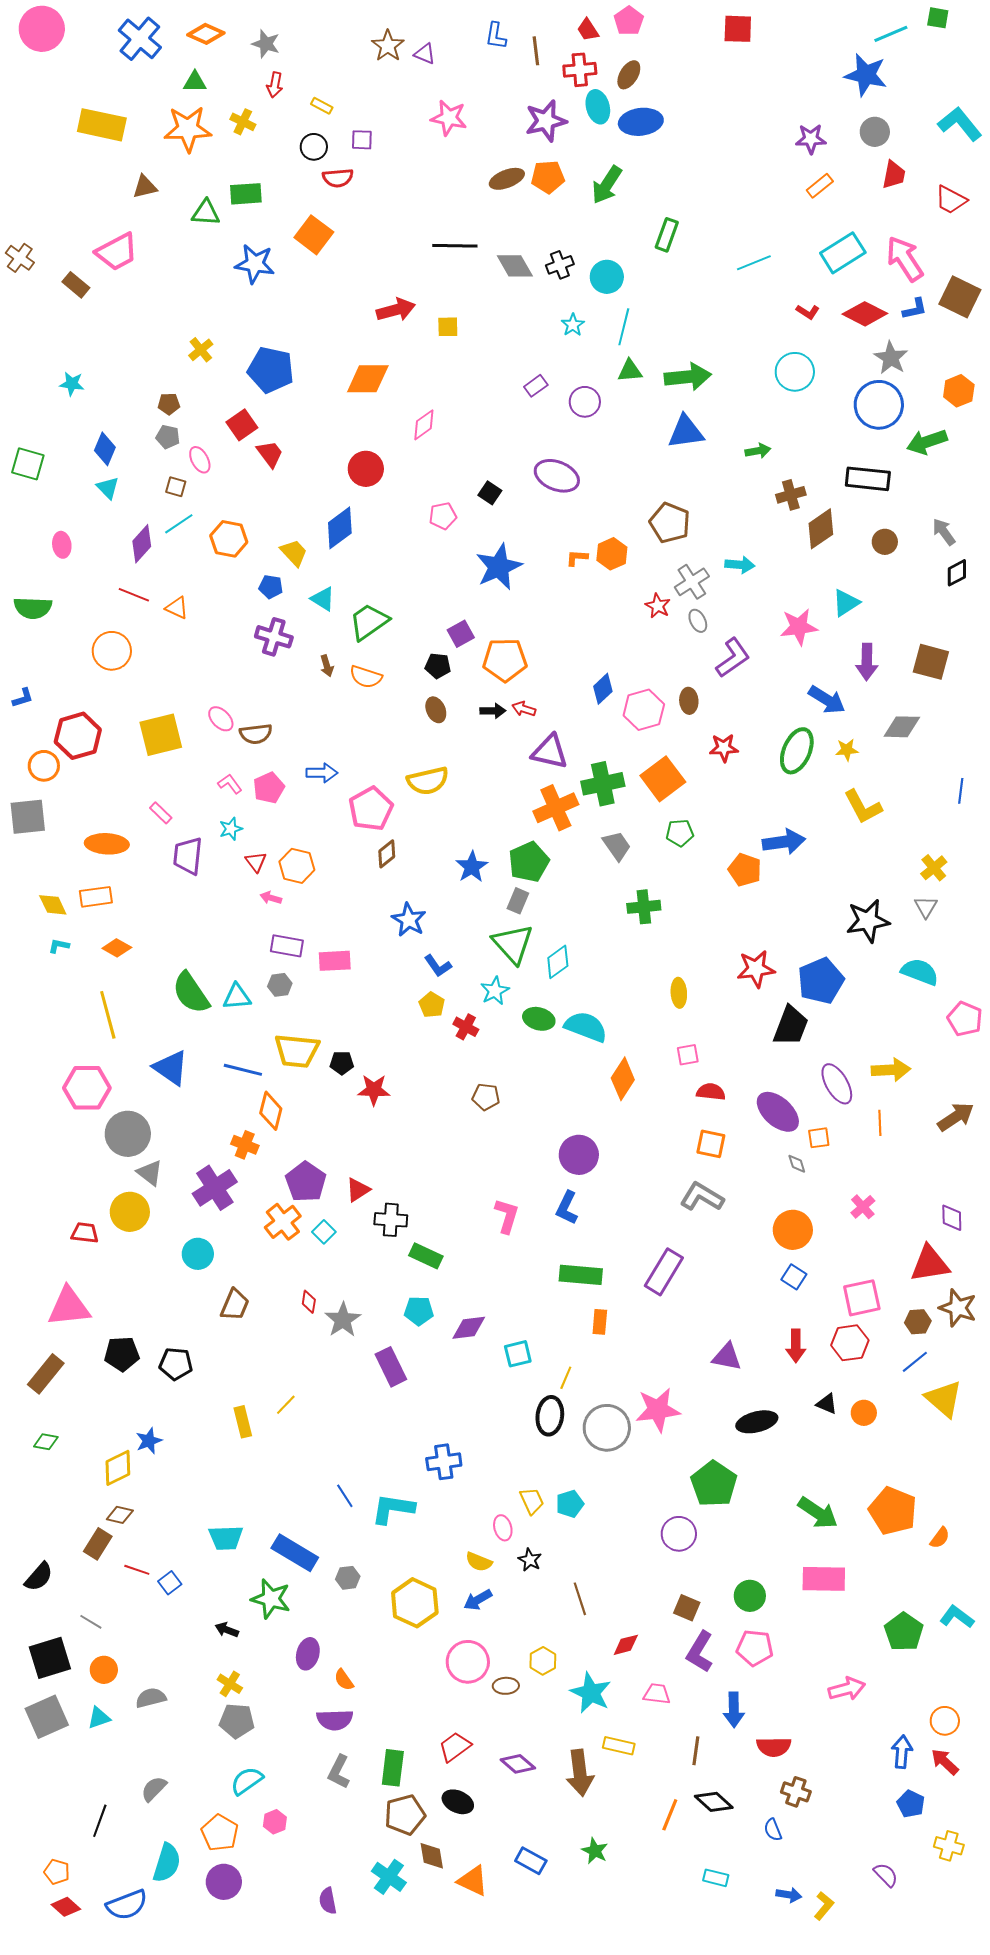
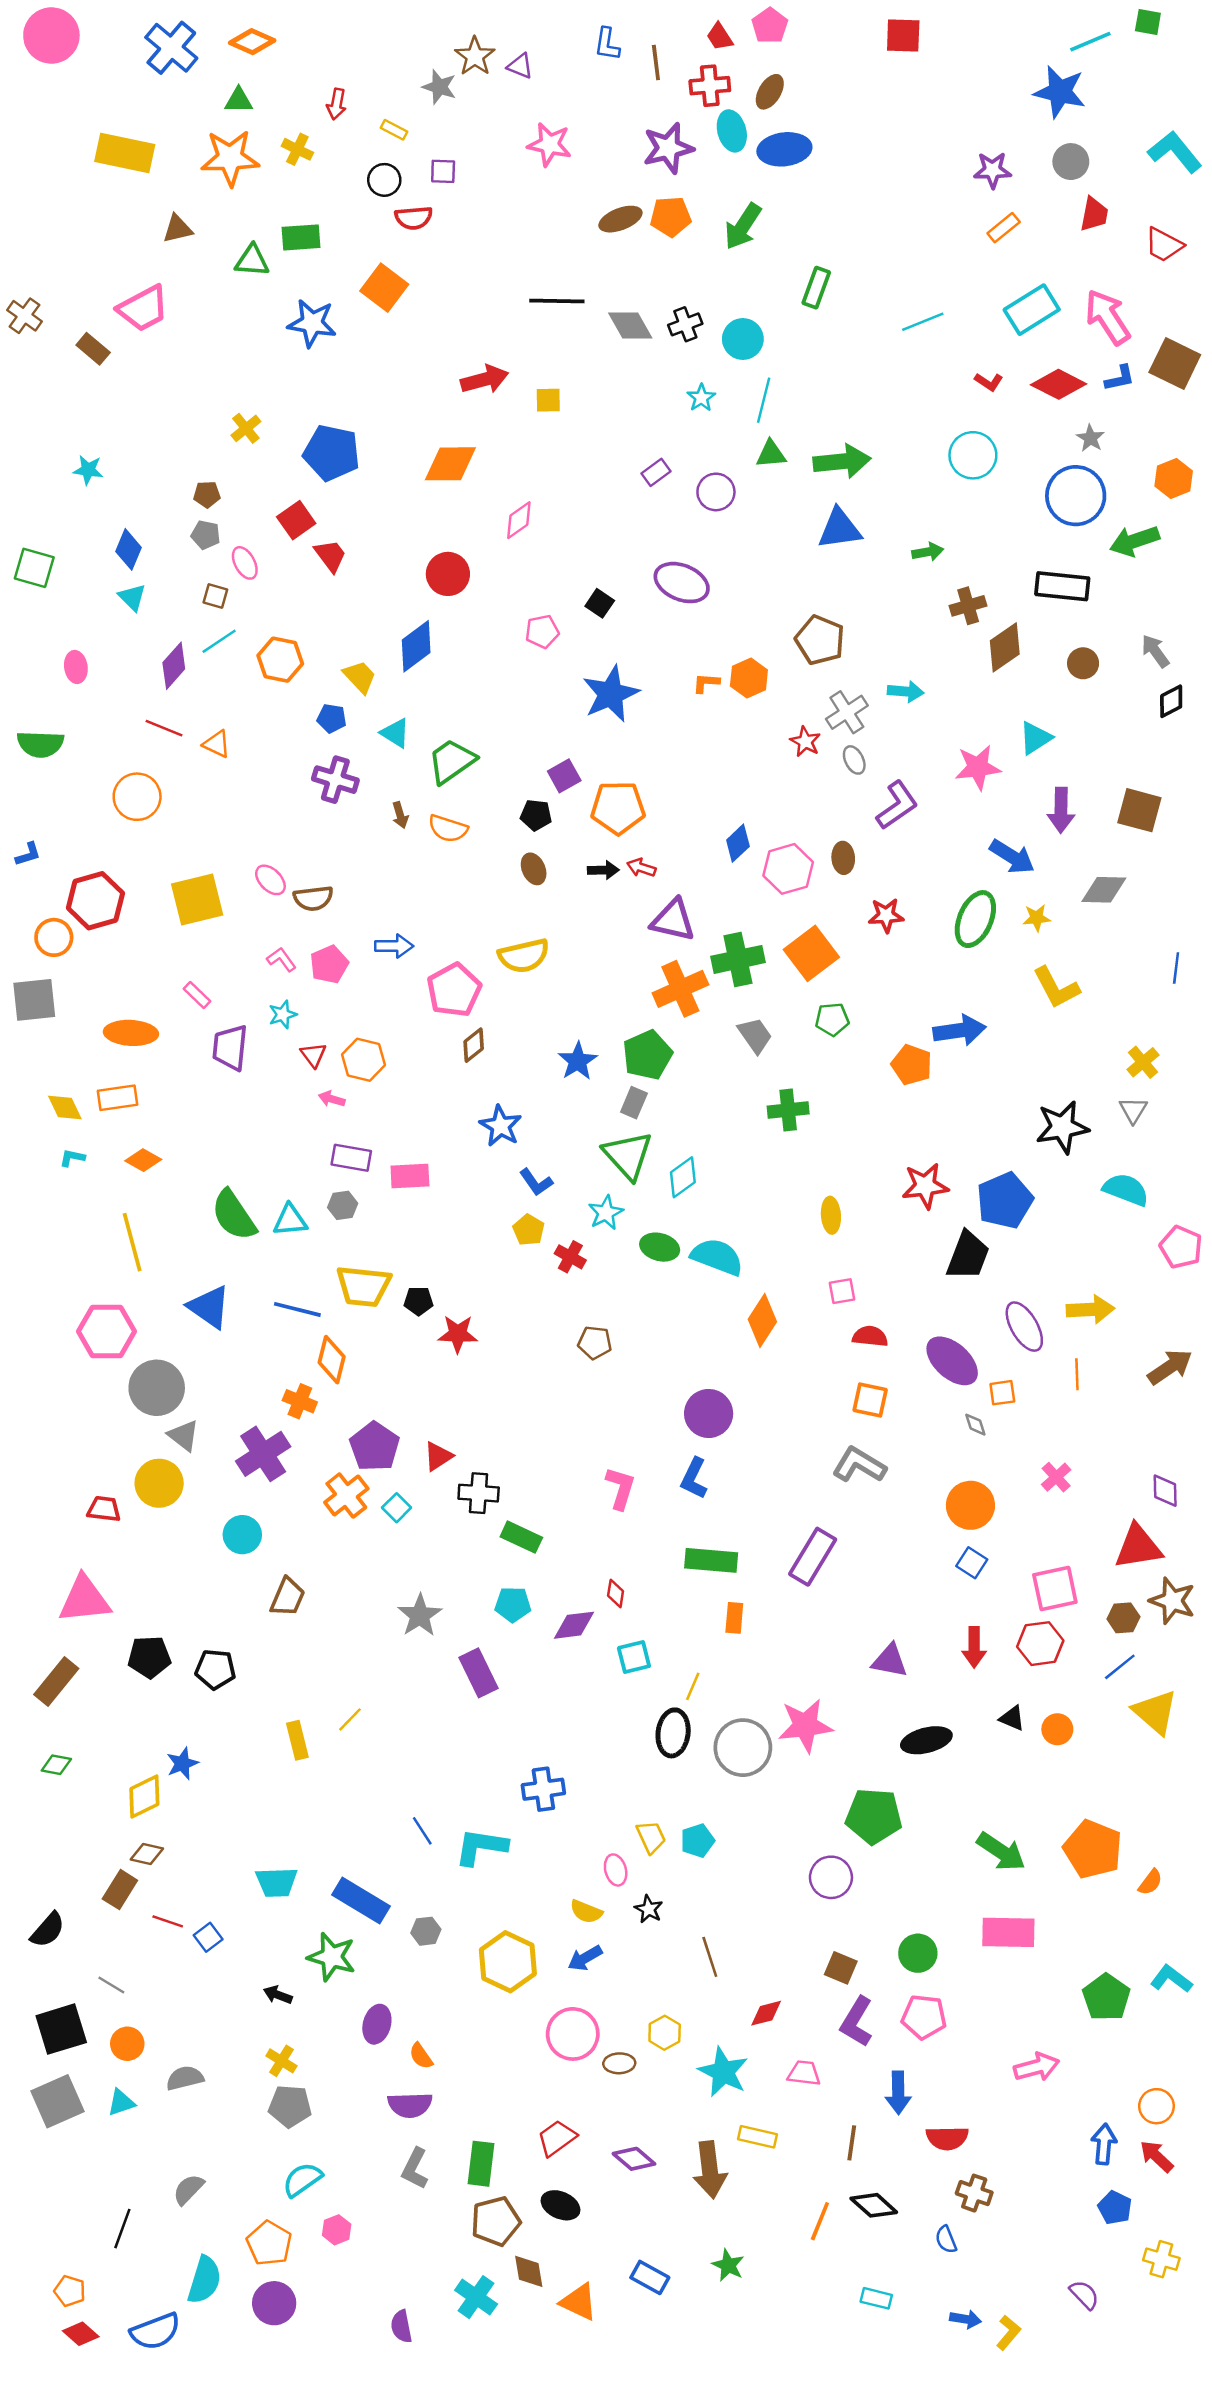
gray star: (266, 44) -> (439, 87), moved
gray star: (891, 358) -> (1090, 438), size x0.7
red diamond: (309, 1302) -> (616, 1593), moved
green pentagon: (714, 1484) -> (874, 1816), turned -30

